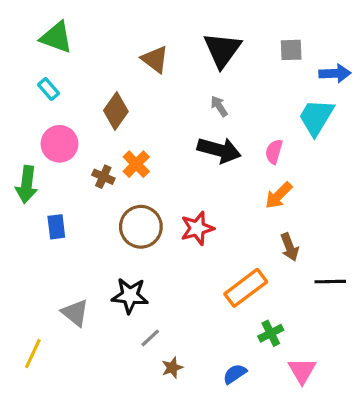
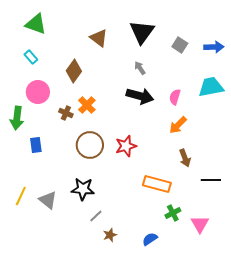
gray square: (291, 50) -> (180, 45), moved, turned 35
cyan trapezoid: (316, 117) -> (211, 87), moved, turned 48
orange rectangle: (246, 288) -> (157, 184), turned 52
yellow line: (33, 354) -> (21, 196), moved
pink triangle: (302, 371) -> (200, 224), moved

